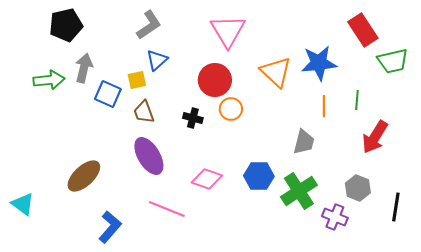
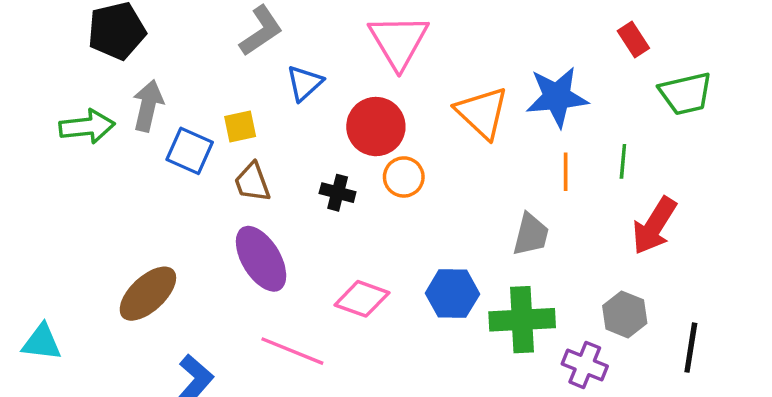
red rectangle: (363, 30) -> (633, 40), size x0.6
blue triangle: (157, 60) -> (305, 83), moved
green cross: (299, 191) -> (522, 320), turned 30
cyan triangle: (23, 204) -> (42, 342), turned -30

